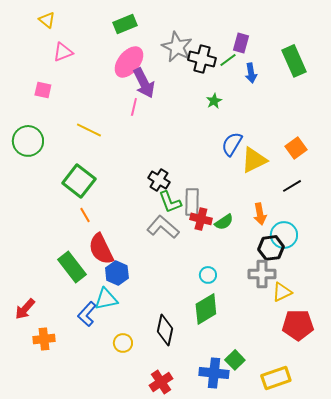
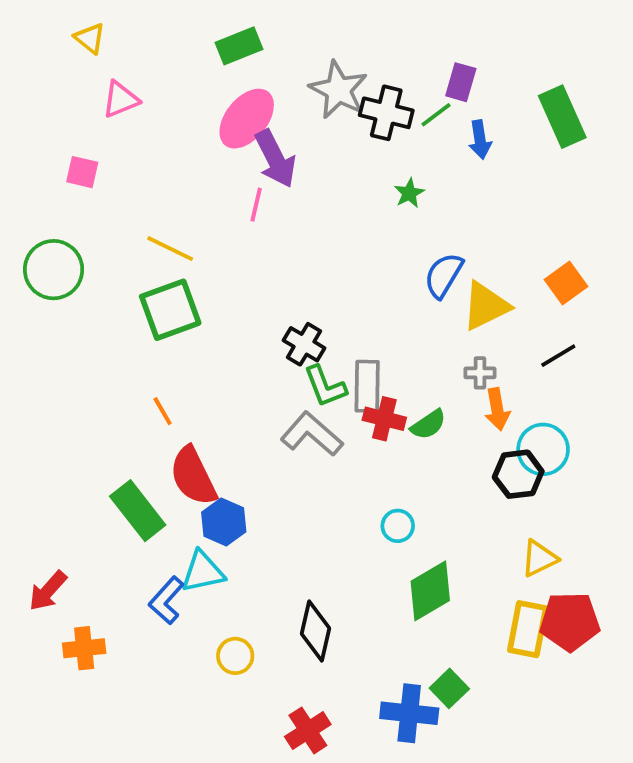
green square: (79, 181) -> (170, 310), moved, turned 32
gray cross: (262, 274) -> (480, 373), moved, size x0.6
green diamond: (206, 309) -> (430, 591), moved
yellow rectangle: (276, 378) -> (528, 629), moved, turned -60

